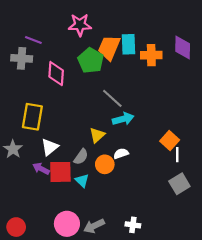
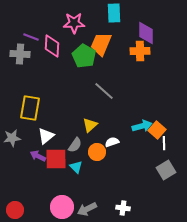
cyan rectangle: (129, 44) -> (114, 13), moved
purple diamond: (183, 48) -> (146, 33), moved
pink diamond: (56, 74) -> (52, 46), moved
cyan arrow: (123, 119) -> (142, 126), moved
gray star: (13, 149) -> (12, 138), turned 30

